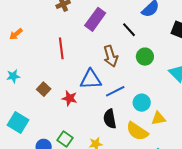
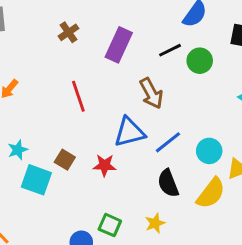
black line: (129, 30) -> (170, 50), turned -63
green circle: (145, 57) -> (200, 61), moved
cyan square: (18, 123) -> (36, 180), moved
yellow semicircle: (137, 131) -> (211, 193), turned -75

